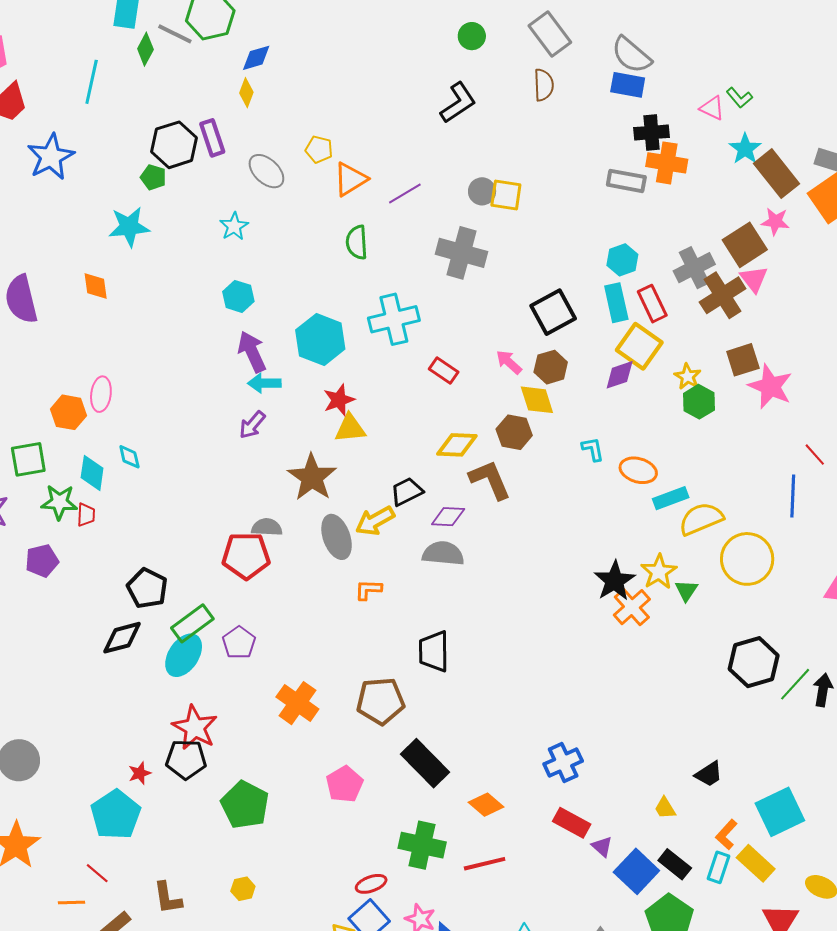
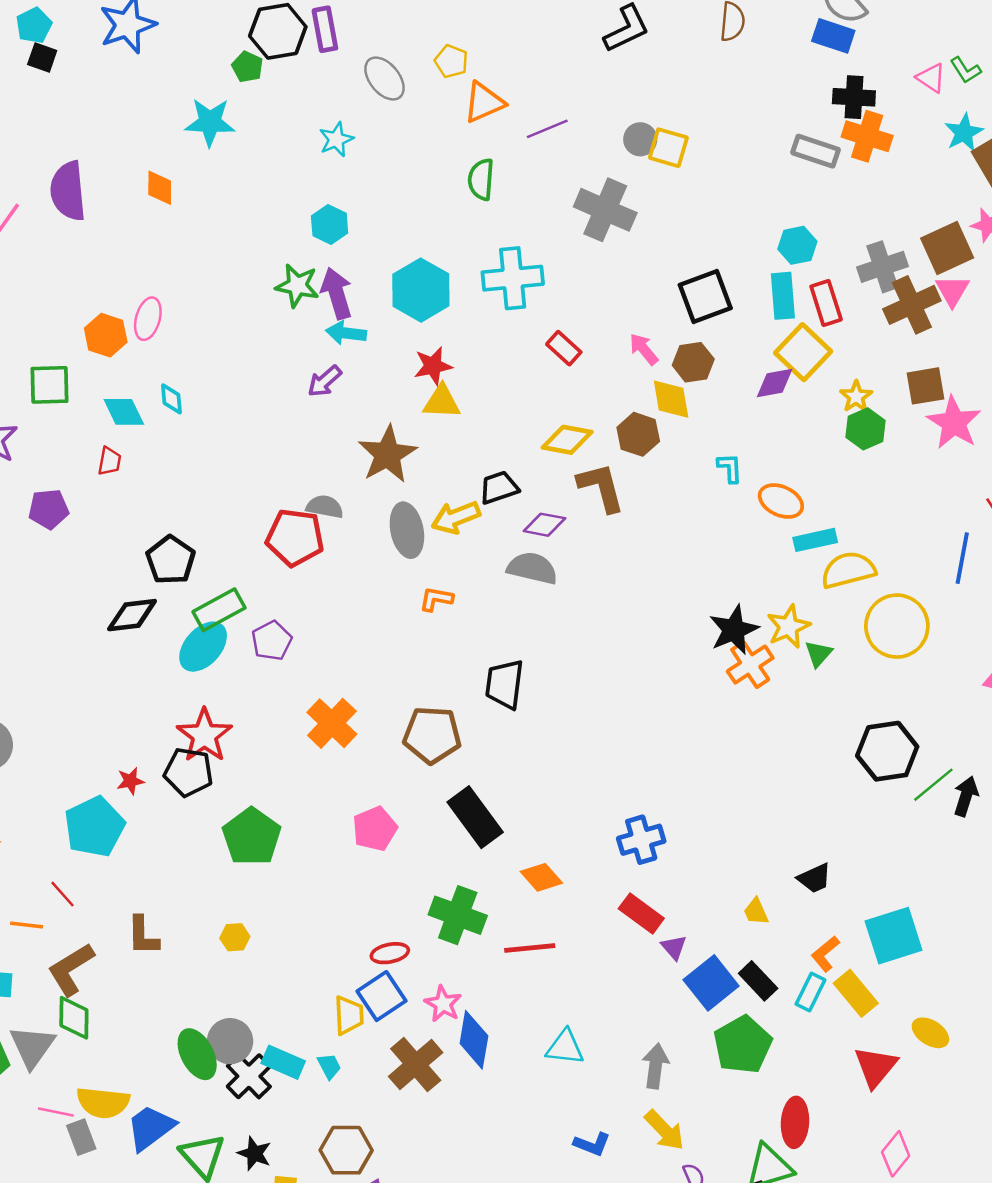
cyan diamond: (92, 473) -> (124, 412), turned -42
green star: (59, 502) -> (297, 286), moved

